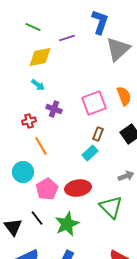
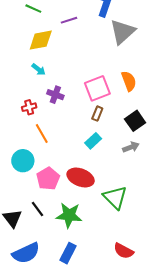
brown rectangle: (98, 134) -> (97, 114), moved
gray arrow: (126, 176) -> (131, 147), moved
red ellipse: (78, 188) -> (81, 178), turned 30
green star: (67, 224) -> (69, 215), turned 30

